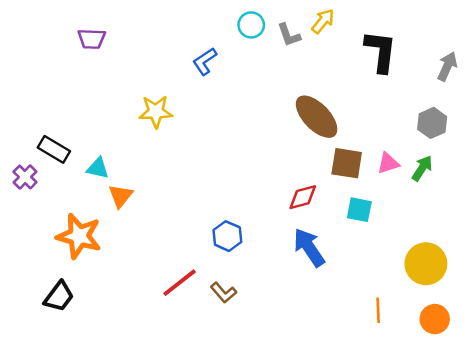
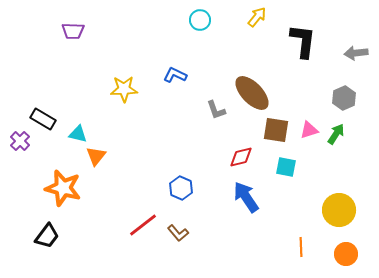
gray L-shape: (289, 35) -> (216, 110), moved
blue L-shape: (205, 61) -> (175, 75), moved, turned 60
gray arrow: (447, 66) -> (356, 53), turned -120

